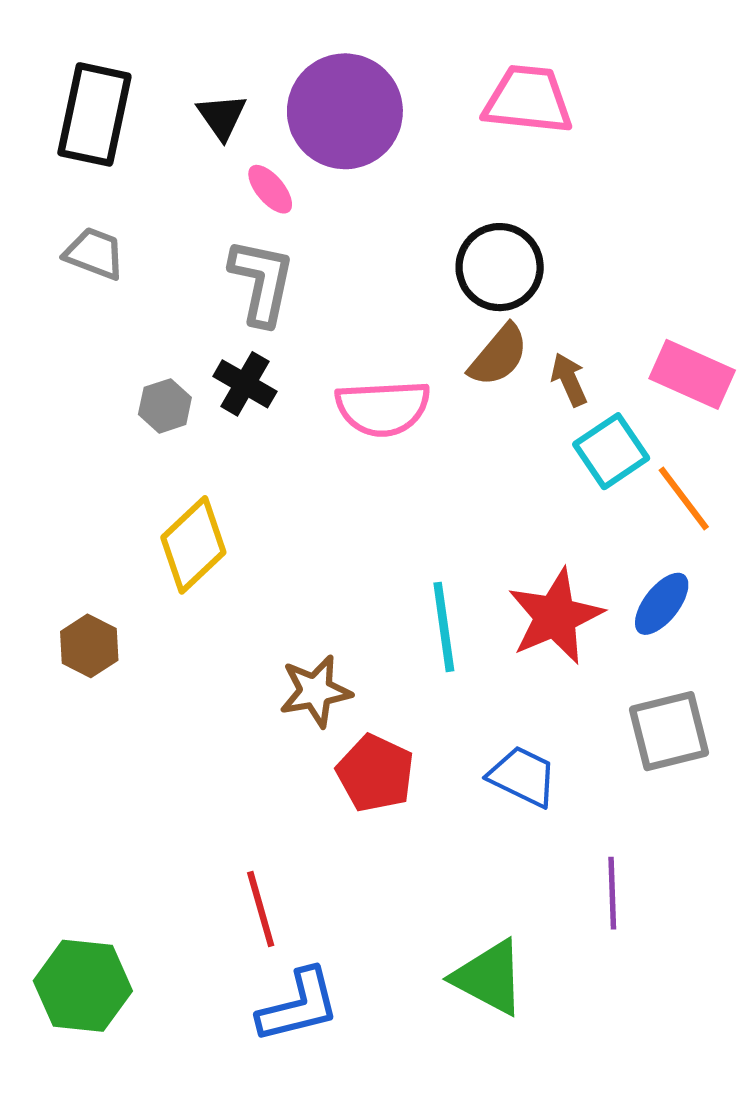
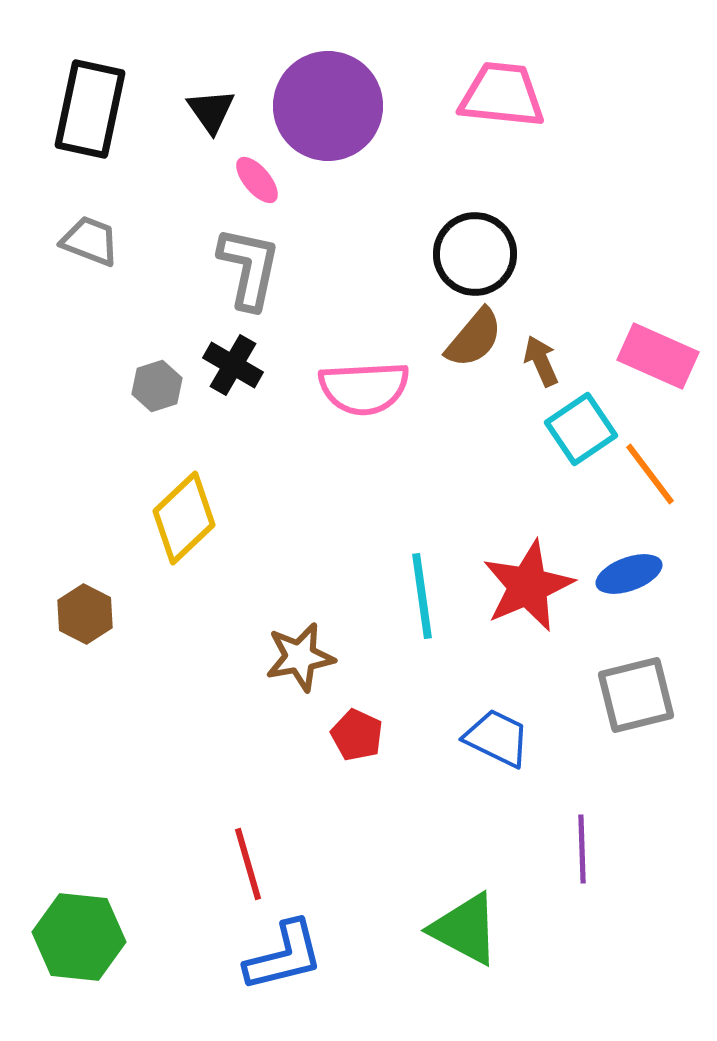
blue ellipse: (662, 604) -> (629, 574), turned 32
red pentagon: (375, 773) -> (357, 735), size x0.7

